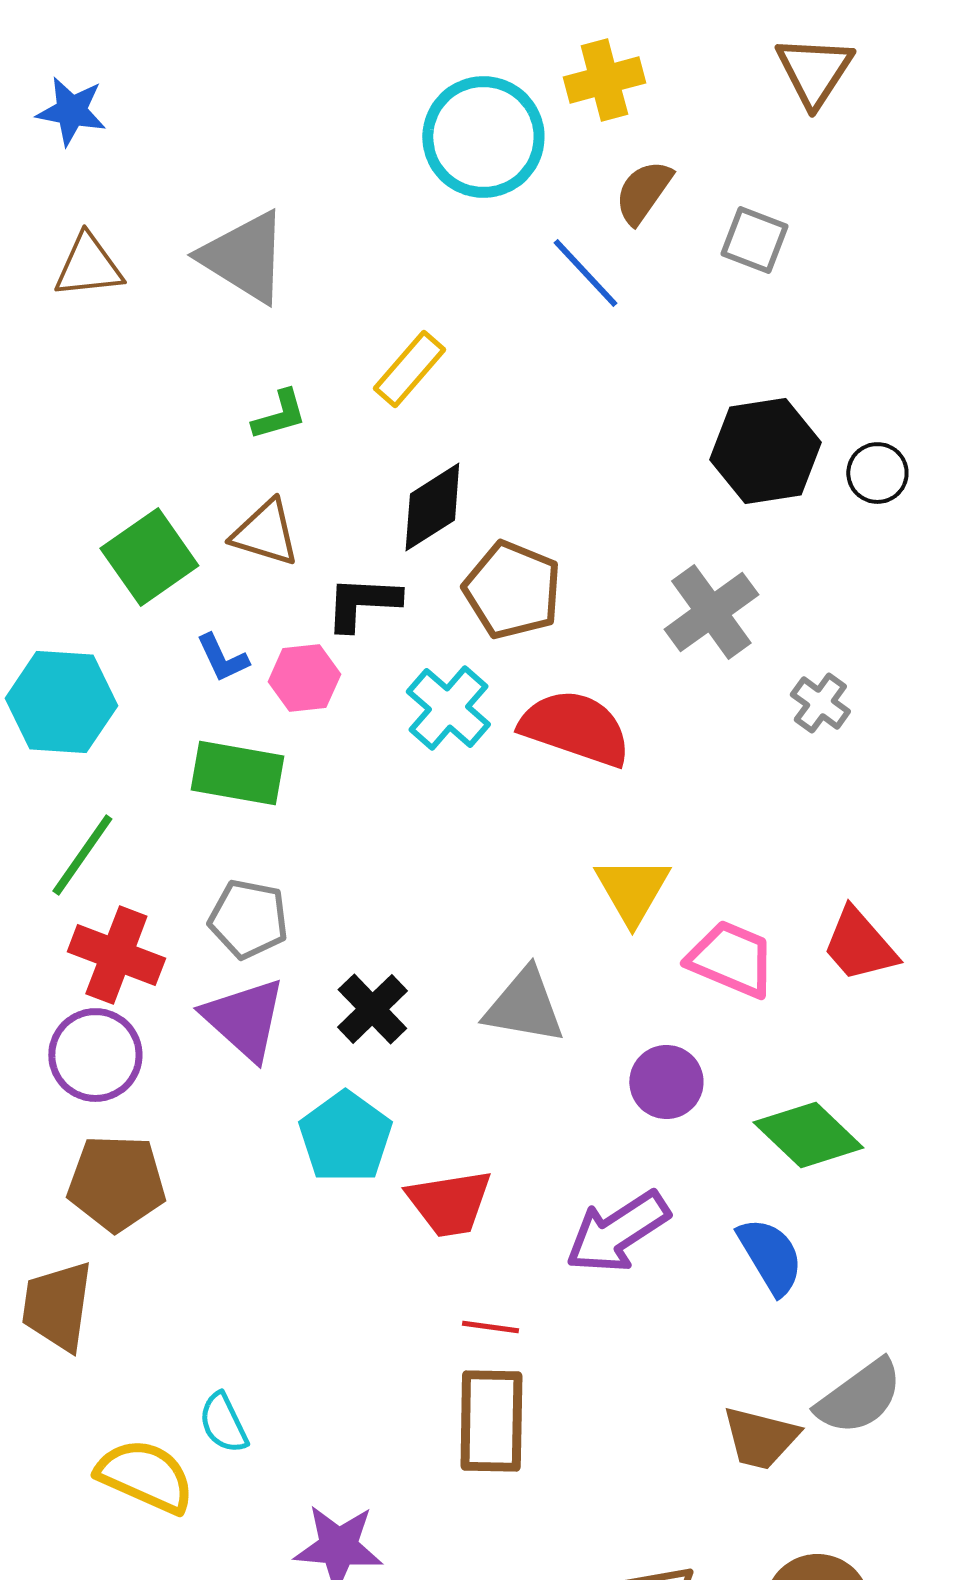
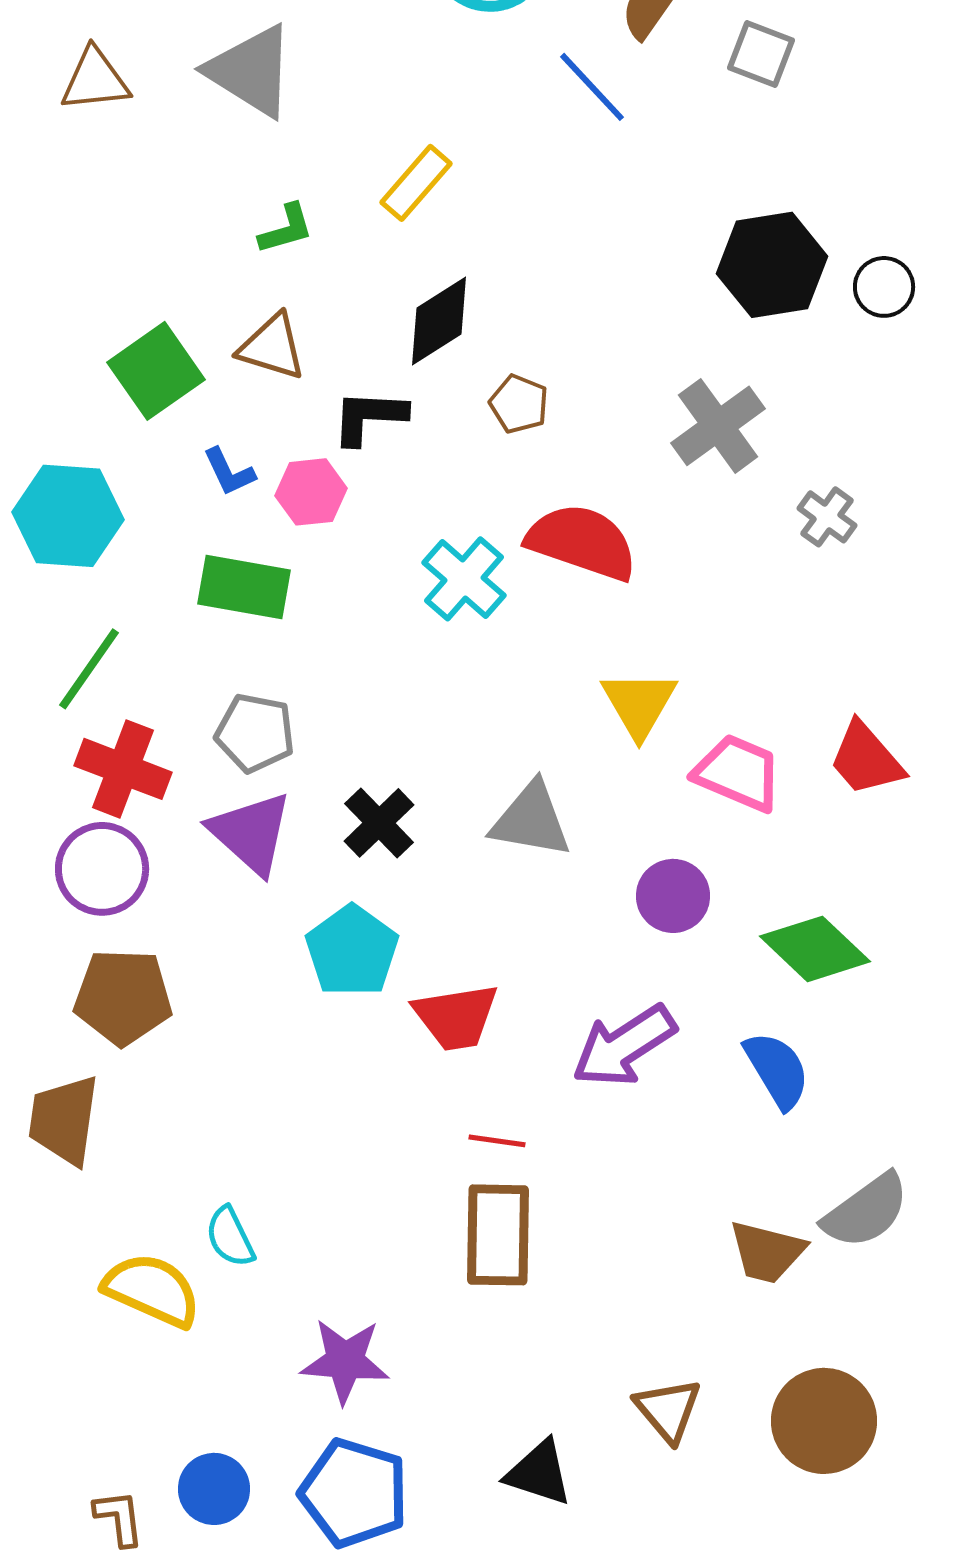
brown pentagon: (512, 590) -> (519, 404), size x0.6
cyan cross: (448, 708) -> (464, 579), moved

